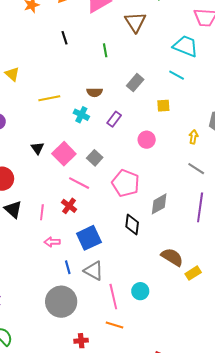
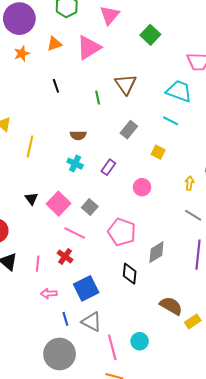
brown triangle: (135, 22) -> (126, 84), moved
brown semicircle: (94, 92) -> (78, 135), moved
yellow line: (49, 98) -> (30, 146), moved, turned -65
yellow square: (163, 106) -> (158, 152), turned 32

